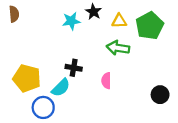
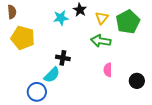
yellow triangle: (119, 21) -> (102, 18), turned -48
yellow pentagon: (27, 78) -> (23, 38), moved
pink semicircle: (106, 81) -> (108, 70), moved

